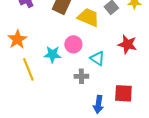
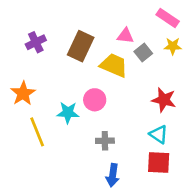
cyan triangle: (97, 58) -> (159, 134), moved
blue arrow: (98, 104) -> (113, 175), moved

